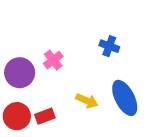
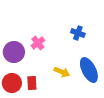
red rectangle: (45, 116) -> (32, 83), turned -72

